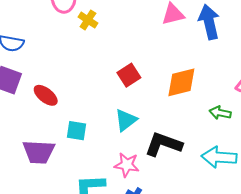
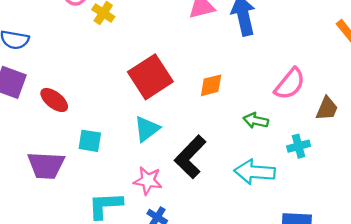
red square: (129, 75) -> (150, 77), size x1.6
orange diamond: (181, 82) -> (211, 85), size x0.7
black L-shape: (163, 144) -> (190, 157), turned -66

